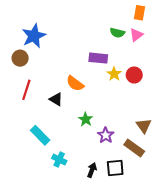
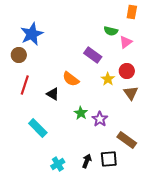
pink triangle: (136, 35) -> (126, 42), moved
purple rectangle: (98, 58) -> (93, 55), turned 30
yellow star: (114, 74) -> (108, 79), moved
brown triangle: (144, 126) -> (131, 93), moved
purple star: (106, 135) -> (100, 119), moved
cyan cross: (59, 160) -> (58, 164), moved, turned 32

